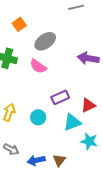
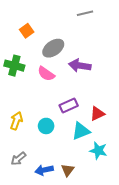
purple arrow: (88, 58) -> (80, 66), moved
gray arrow: (11, 149) -> (18, 159), turned 112

